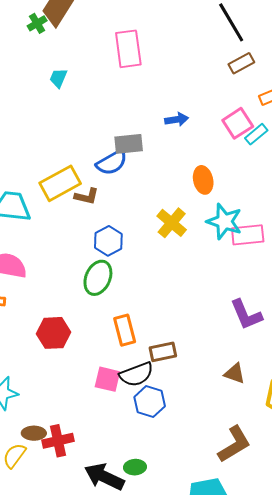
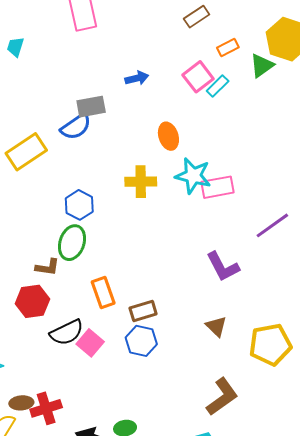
brown L-shape: (87, 196) -> (47, 267), moved
yellow cross: (172, 223) -> (141, 182), turned -36
black semicircle: (136, 374) -> (67, 332), moved
brown triangle: (235, 374) -> (216, 326), turned 30
pink square: (107, 379) -> (90, 343), turned 32
blue hexagon: (150, 402) -> (141, 341), moved

